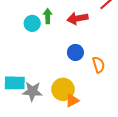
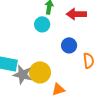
cyan circle: (32, 23) -> (42, 24), moved
yellow circle: (63, 89) -> (40, 72), moved

